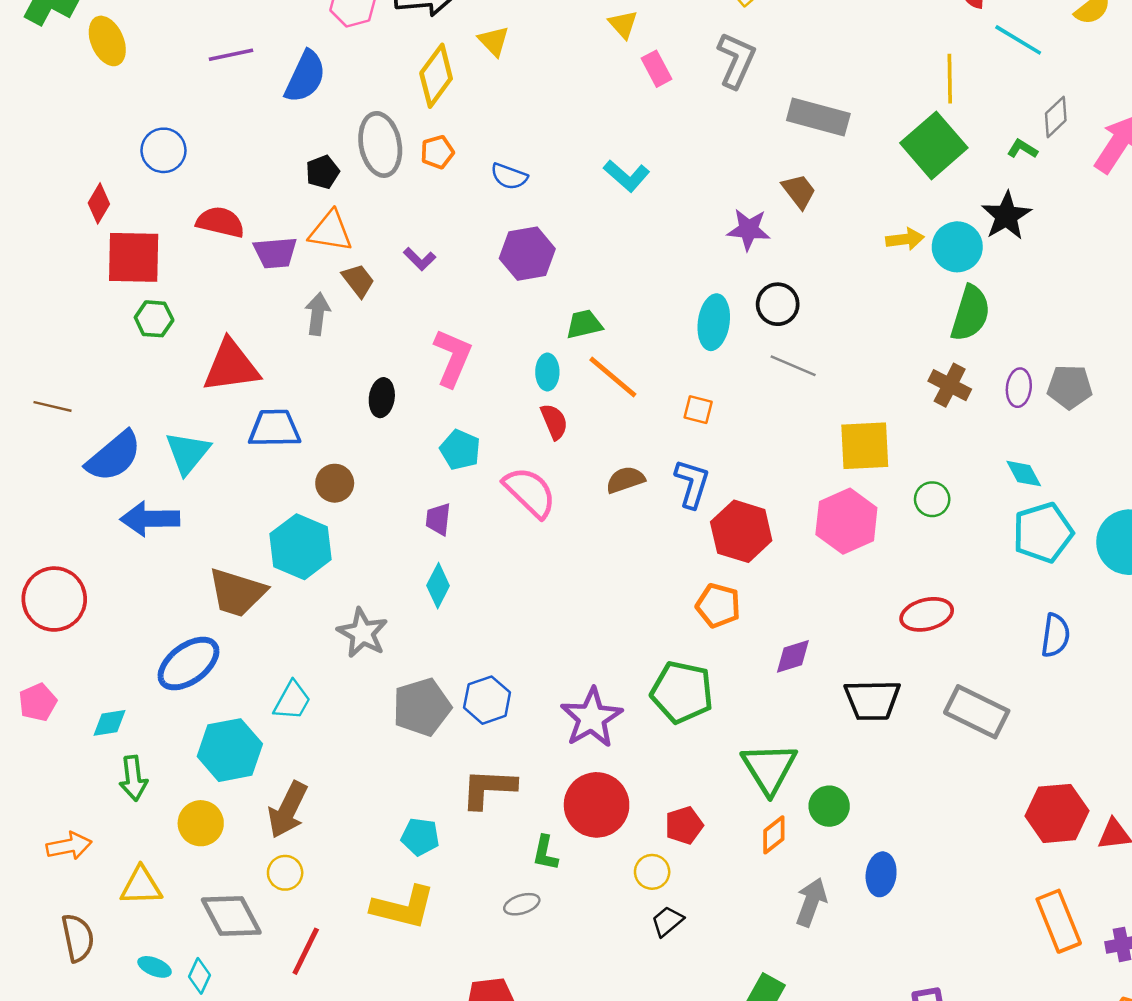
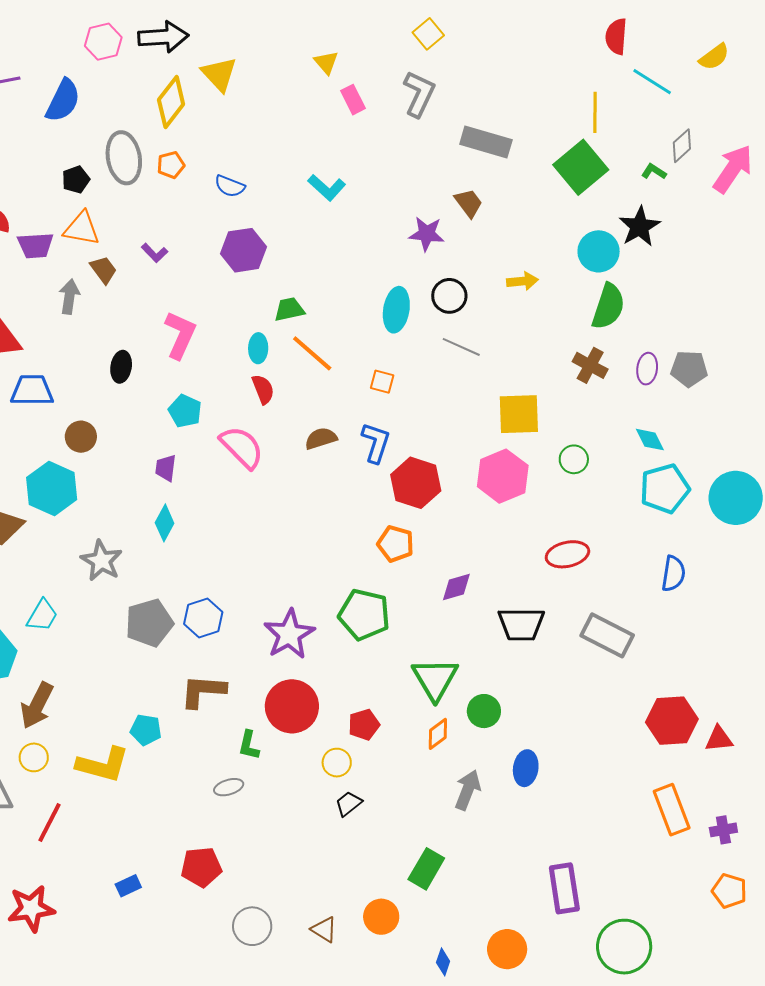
yellow triangle: (494, 41) -> (219, 74), size x1.4
yellow arrow: (905, 239) -> (522, 281), moved
yellow L-shape: (403, 907) -> (103, 765), moved

